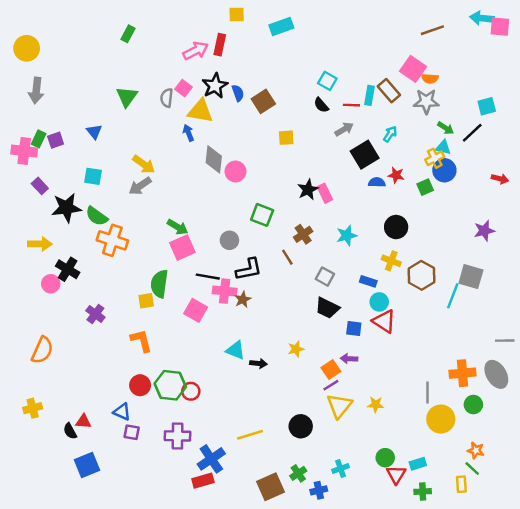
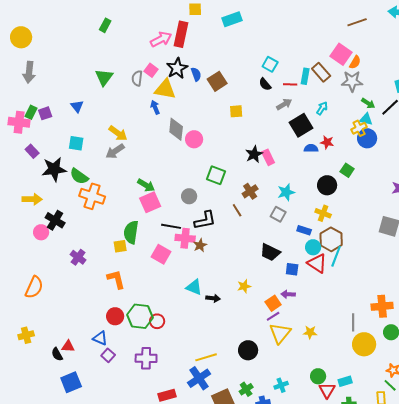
red rectangle: (220, 45) -> (181, 34), size x1.4
orange semicircle: (430, 78) -> (355, 62), turned -64
green square: (425, 187) -> (347, 170), moved, turned -32
brown hexagon: (421, 275) -> (331, 239), moved
gray square: (325, 277) -> (278, 214), moved
cyan line: (453, 296) -> (336, 256), moved
purple square: (132, 432) -> (108, 355), turned 32
blue cross: (211, 459) -> (199, 378), moved

